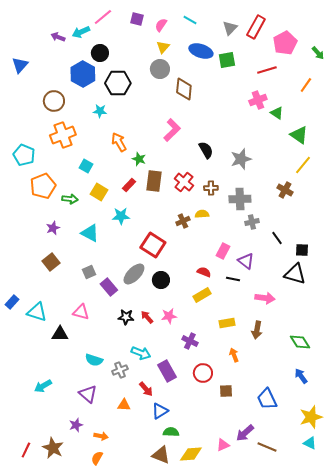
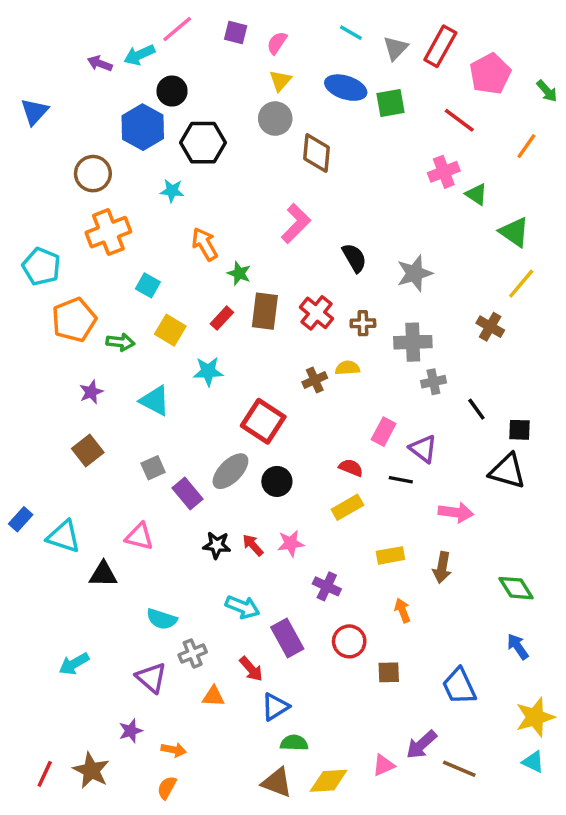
cyan line: (190, 20) -> (351, 33), moved
red line: (267, 70) -> (459, 120), turned 54
gray cross: (120, 370) -> (193, 653), moved

